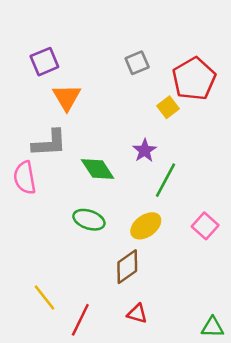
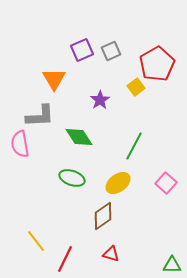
purple square: (44, 62) -> (82, 50), moved
purple star: (145, 150) -> (100, 100), moved

